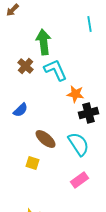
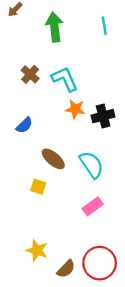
green arrow: (44, 42) -> (54, 27), moved
orange star: (76, 94) -> (75, 109), moved
black cross: (89, 113) -> (103, 116), moved

